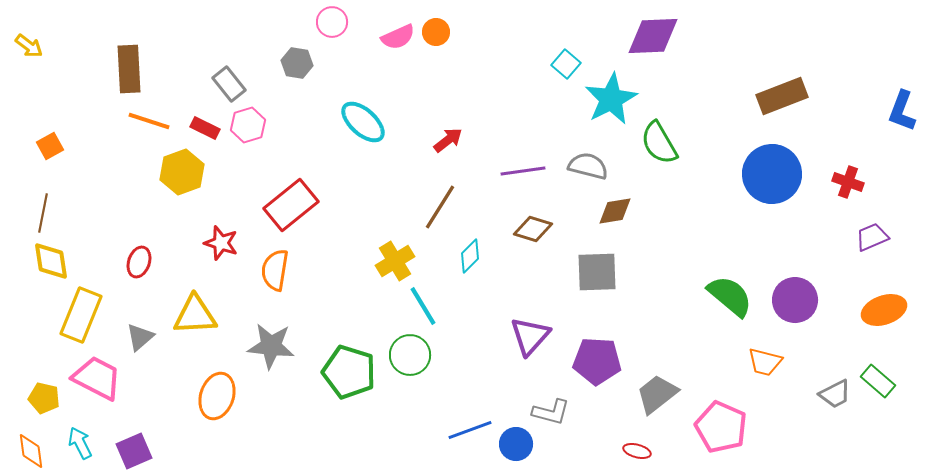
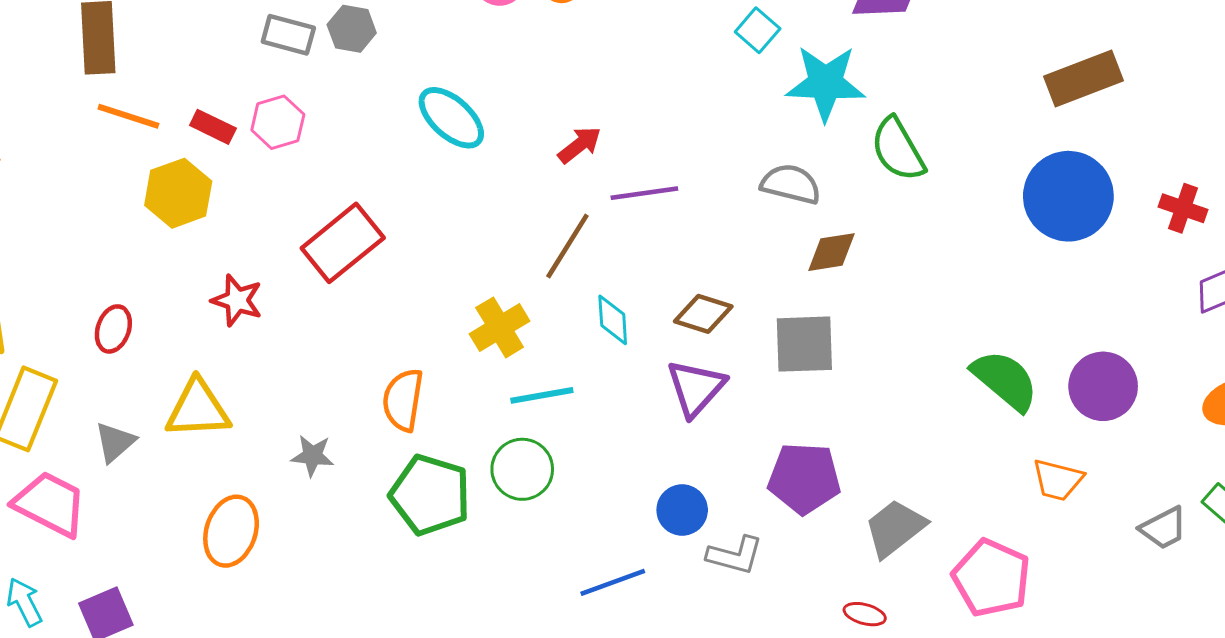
gray rectangle: (229, 84) -> (288, 35), moved, turned -36
cyan star: (611, 99) -> (825, 83), turned 30
purple line: (523, 171) -> (644, 193), moved
brown diamond: (533, 229) -> (703, 314), moved
cyan diamond: (470, 256) -> (613, 320), turned -48
orange semicircle: (275, 270) -> (403, 400), moved
cyan line: (423, 306) -> (542, 395), turned -69
purple triangle: (530, 336) -> (696, 388), moved
gray star: (271, 346) -> (313, 456), size x0.6
blue circle: (516, 444) -> (682, 510), moved

